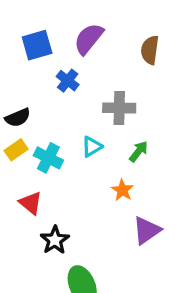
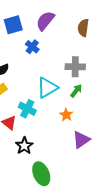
gray cross: (119, 108) -> (75, 67), moved
cyan triangle: (92, 147) -> (47, 88), size x1.6
cyan cross: (48, 158) -> (27, 109), moved

